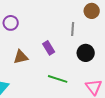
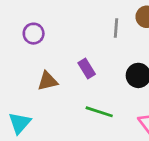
gray line: (73, 29) -> (116, 28), moved

